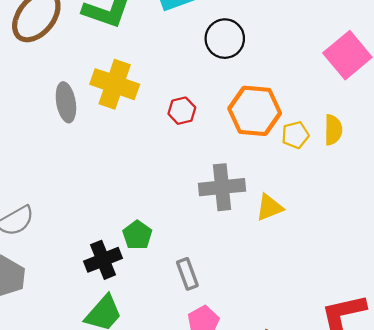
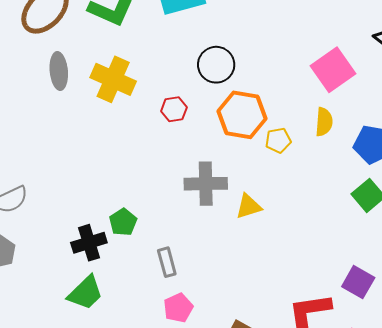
black circle: (225, 39) -> (216, 65), moved
gray ellipse: (66, 102) -> (59, 71), moved
yellow semicircle: (333, 130) -> (324, 122), moved

